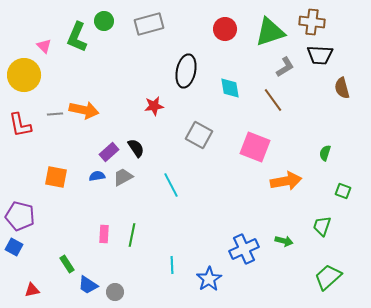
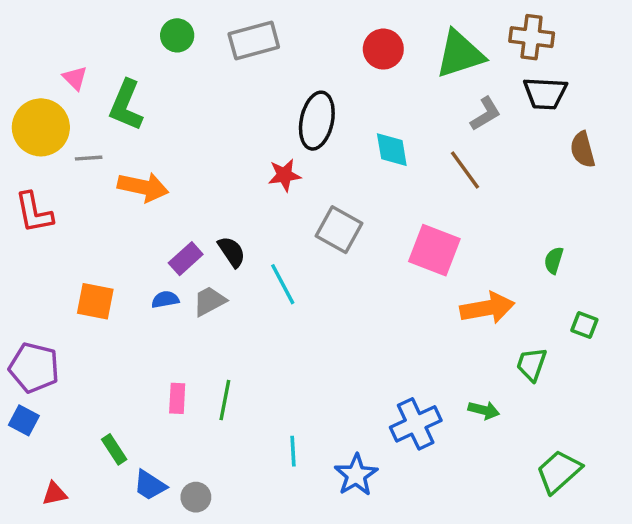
green L-shape: (77, 37) -> (126, 105), moved
red star: (154, 106) -> (284, 175), moved
gray line: (55, 114) -> (89, 158), moved
cyan line: (171, 185) -> (283, 284), moved
green trapezoid: (322, 226) -> (532, 364), moved

